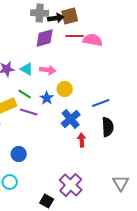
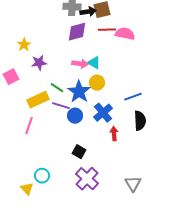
cyan triangle: (27, 69) -> (94, 63), moved
blue star: (47, 98) -> (79, 92), size x1.6
blue circle: (19, 154) -> (75, 116), moved
gray triangle: (121, 183) -> (133, 184), moved
purple cross: (71, 185) -> (87, 179), moved
black square: (47, 201) -> (79, 152), moved

